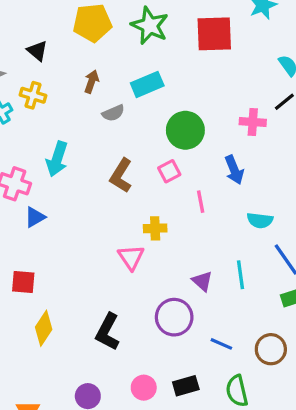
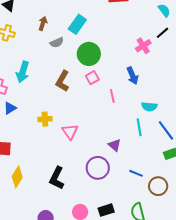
cyan rectangle: (147, 84) -> (77, 24), turned -30
pink cross: (253, 122) -> (143, 46), turned -35
green circle: (185, 130) -> (89, 54), moved
yellow cross: (155, 228) -> (45, 119), moved
cyan line: (241, 275) -> (139, 127), moved
blue line: (221, 344) -> (136, 173), moved

